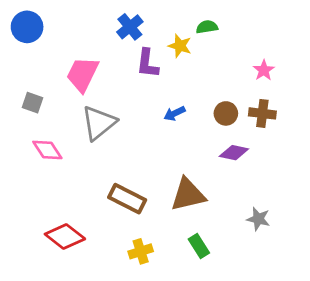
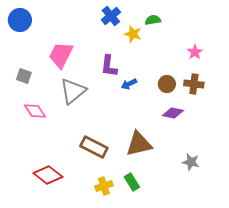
blue cross: (130, 27) -> (111, 16), moved
purple L-shape: (147, 63) -> (109, 66), moved
green rectangle: (199, 246) -> (132, 182), moved

